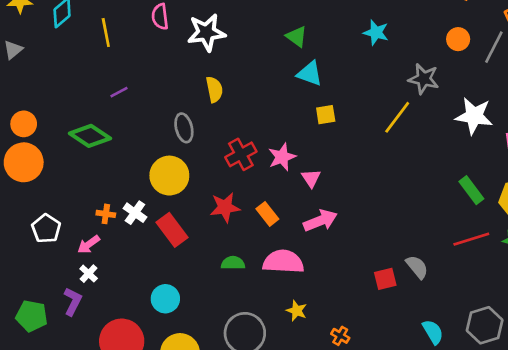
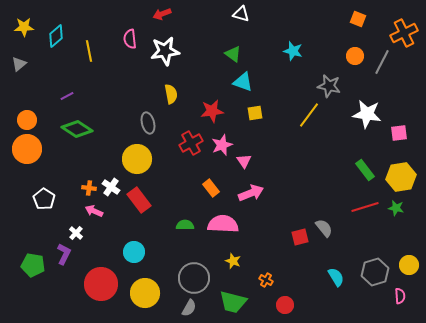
purple line: (119, 92) -> (67, 96), moved
red star: (225, 207) -> (212, 111), moved
pink arrow: (89, 244) -> (94, 211), moved, turned 60

